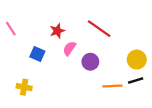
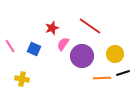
pink line: (11, 29) -> (10, 46), moved
yellow circle: (137, 60) -> (115, 54), moved
purple circle: (90, 62) -> (82, 56), size x1.5

